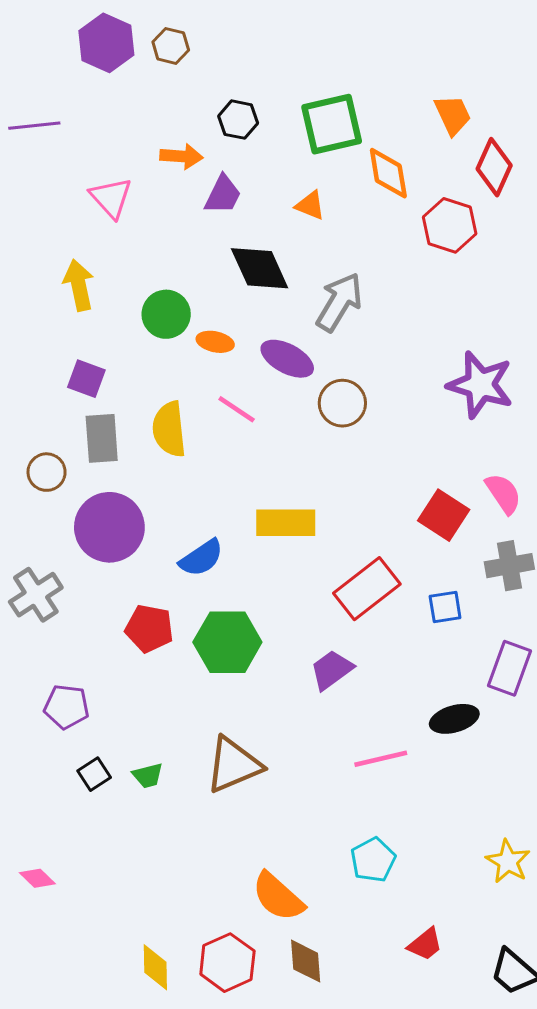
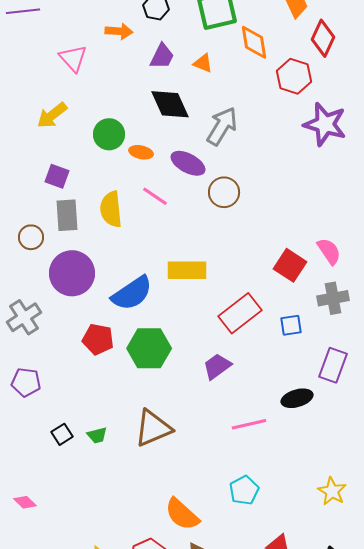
purple trapezoid: (223, 195) -> (162, 56), moved
yellow arrow: (79, 285) -> (52, 115), turned -116
purple star: (480, 385) -> (325, 124), moved
blue semicircle: (201, 558) -> (132, 293), size x1.4
purple pentagon: (66, 707) -> (26, 382), moved

